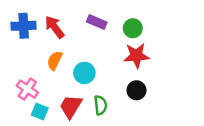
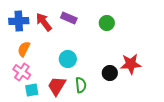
purple rectangle: (97, 22) -> (69, 18), moved
red star: (136, 56) -> (131, 64), moved
orange semicircle: (55, 61) -> (24, 49), moved
cyan square: (40, 111) -> (32, 90), turned -32

